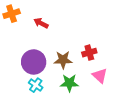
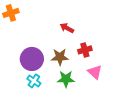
red arrow: (41, 23) -> (67, 28), moved

